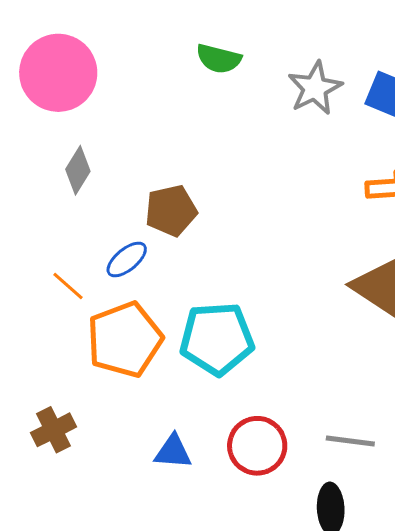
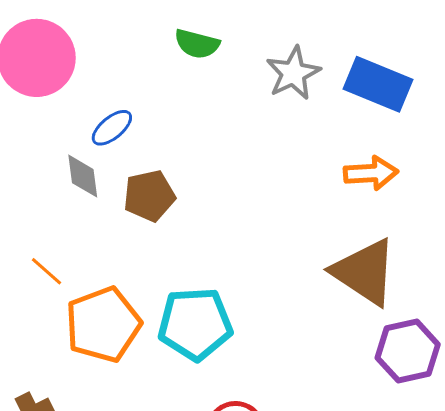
gray diamond: (78, 170) -> (83, 176), moved, turned -39
blue ellipse: (127, 260) -> (112, 128), moved

